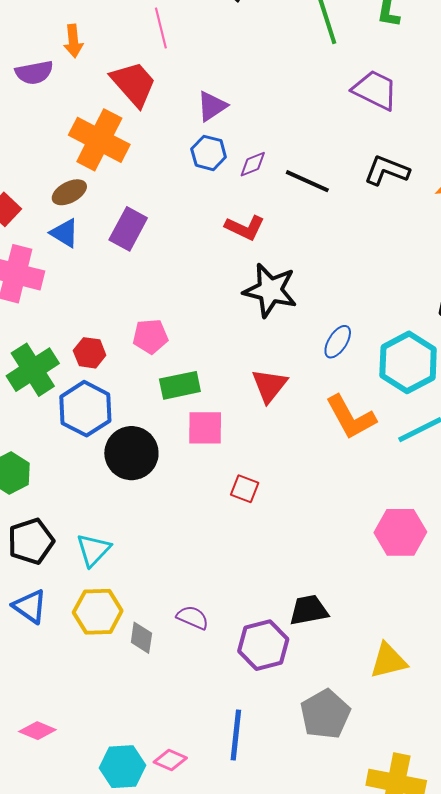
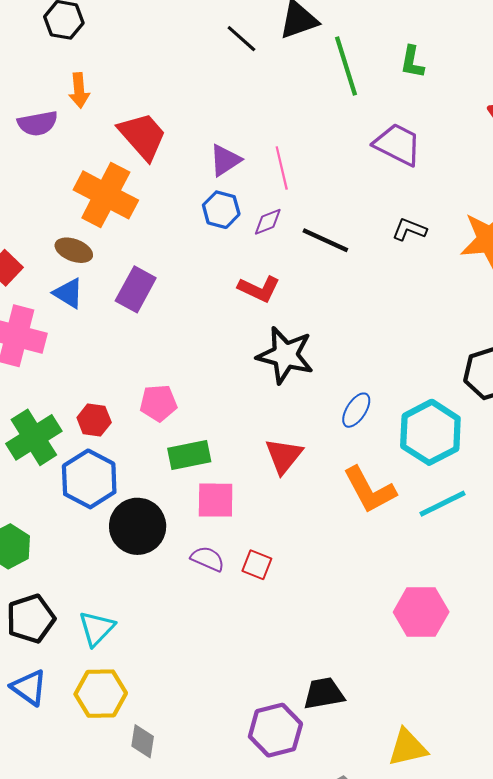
pink line: (161, 28) -> (282, 168), moved
black L-shape: (387, 170) -> (409, 230), size x0.7
brown ellipse: (69, 192) -> (74, 250), turned 48
purple semicircle: (193, 617) -> (208, 559), moved
gray diamond: (141, 638) -> (143, 741), moved

